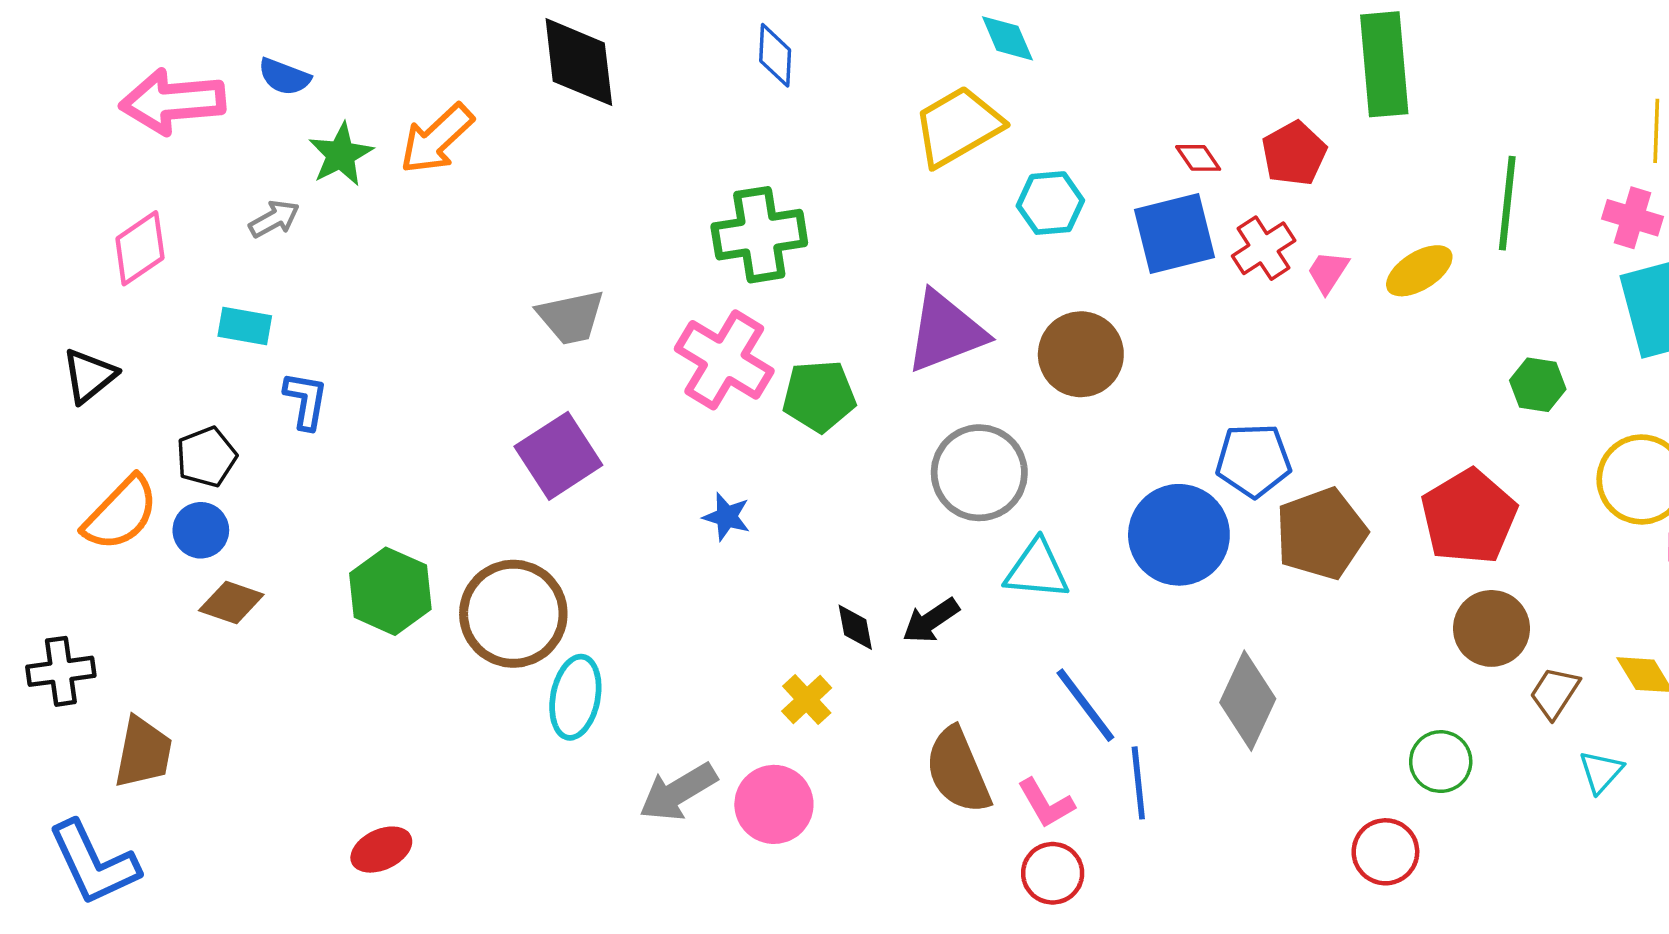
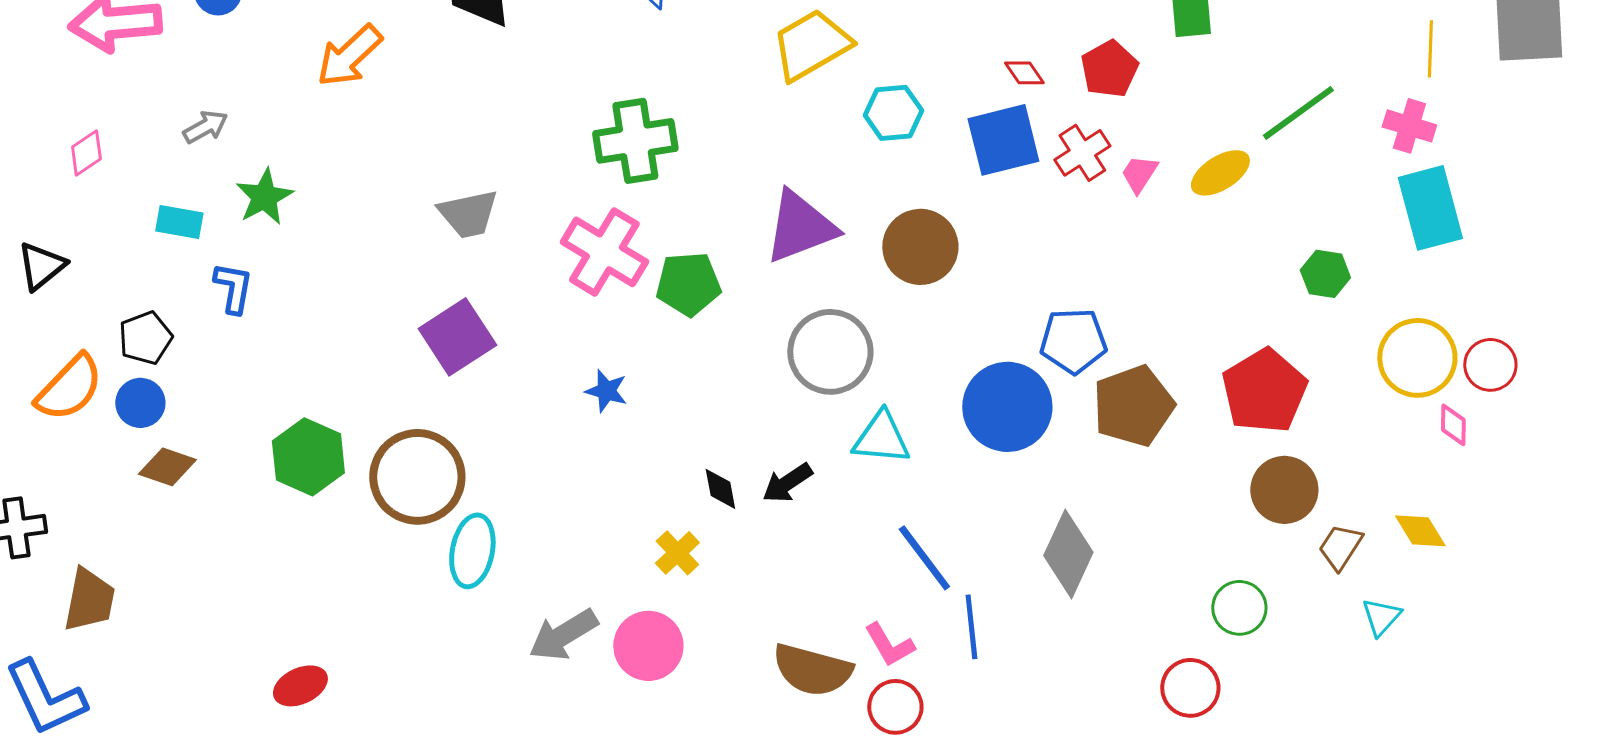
green star: (341, 155) -> (264, 197), moved
green line: (1507, 203) -> (1298, 113), turned 48
pink diamond: (140, 248) -> (86, 153), size x0.7
brown semicircle: (958, 771) -> (812, 670), moved, turned -52

